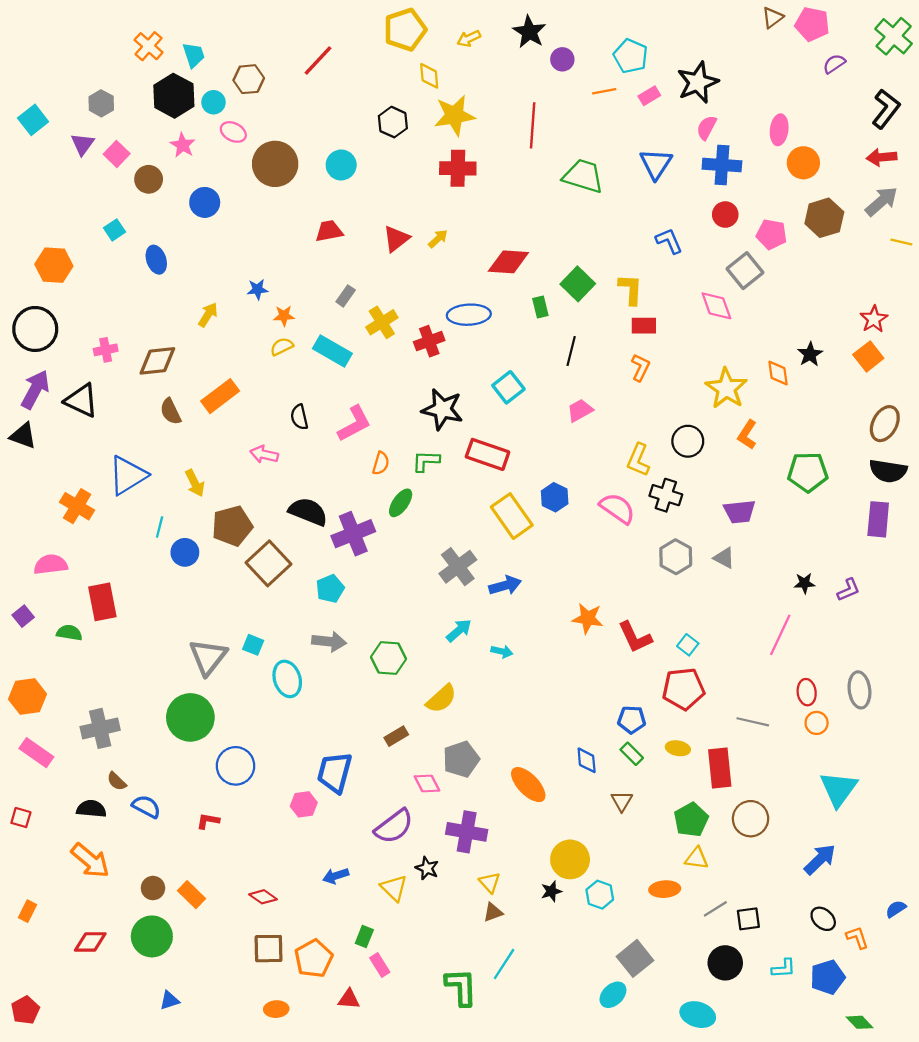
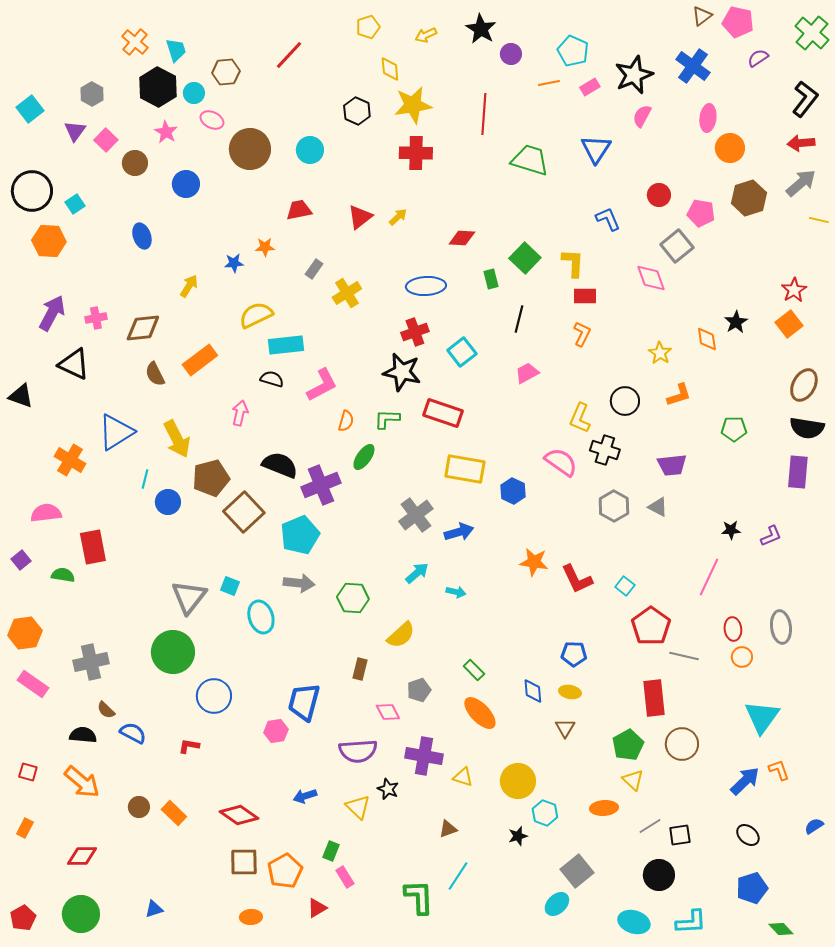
yellow pentagon: (405, 30) -> (368, 27), size x0.6
blue cross: (722, 165) -> (693, 66), moved, turned 32
cyan square: (114, 230) -> (75, 204), moved
red diamond: (508, 262) -> (462, 238), size x0.7
orange star: (284, 316) -> (265, 247), moved
black circle: (35, 329) -> (32, 191), moved
red cross: (429, 341) -> (415, 332), moved
yellow semicircle: (282, 347) -> (256, 315), size x1.6
cyan rectangle: (332, 351) -> (286, 345), moved, turned -36
yellow star: (726, 388) -> (660, 353), size x0.6
purple arrow: (35, 389) -> (52, 313), moved
black semicircle: (299, 417) -> (272, 379), turned 120
orange L-shape: (747, 435) -> (679, 395), turned -140
pink arrow: (264, 454) -> (240, 413), turned 90
green pentagon: (808, 472) -> (734, 429), size x0.7
yellow arrow: (195, 483) -> (177, 439), size x1.5
blue hexagon: (555, 497) -> (513, 491), moved
yellow rectangle: (512, 516) -> (465, 469), turned -45
cyan pentagon: (330, 589) -> (300, 535), size x1.5
red pentagon: (683, 689) -> (651, 626), moved, turned -30
brown rectangle: (396, 736) -> (360, 669), turned -45
yellow ellipse: (678, 748) -> (570, 692), moved
green rectangle: (632, 754) -> (474, 670), moved
gray pentagon: (461, 759) -> (419, 690), size x0.7
red square: (21, 818) -> (28, 772), moved
purple semicircle: (394, 826) -> (358, 751), turned 33
yellow triangle: (697, 858) -> (633, 780), turned 35
yellow triangle: (490, 883) -> (463, 777), moved, turned -30
black star: (551, 891) -> (518, 836), moved
red diamond: (263, 897) -> (239, 815), size x1.5
green circle: (152, 936) -> (81, 914), moved
orange L-shape: (857, 938) -> (779, 770), moved
cyan L-shape: (784, 968) -> (691, 922), moved, size x1.4
red triangle: (349, 999) -> (317, 908), turned -35

